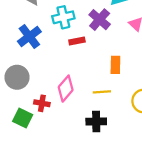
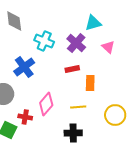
cyan cross: (63, 17) -> (44, 41), turned 36
blue cross: (29, 37) -> (24, 67), moved
red rectangle: (77, 41) -> (72, 69), moved

